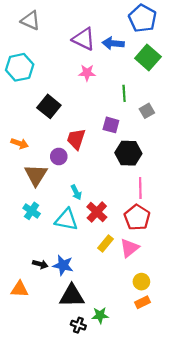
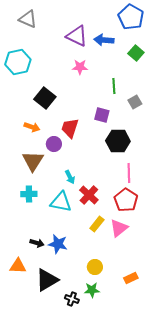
green square: (148, 57) -> (136, 53), size x0.7
orange arrow: (20, 143) -> (32, 127), moved
cyan cross: (32, 211) -> (29, 194), turned -35
yellow circle: (141, 282) -> (95, 267), moved
black triangle: (72, 296) -> (47, 280), moved, turned -30

